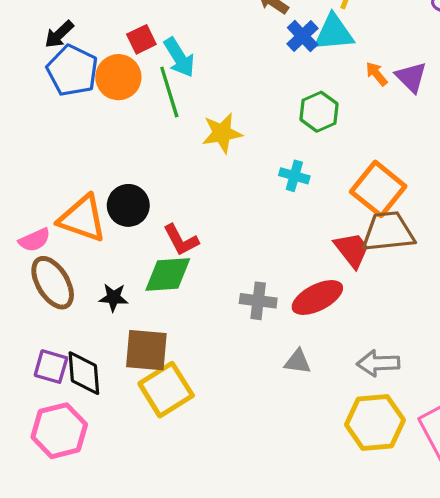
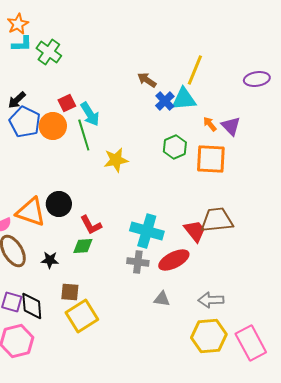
cyan cross: (294, 176) -> (147, 231), moved, size x1.8
orange square: (378, 189) -> (211, 159), moved, turned -36
green diamond: (168, 274) -> (83, 246), size x0.7
brown square: (146, 350) -> (70, 292), size x0.7

